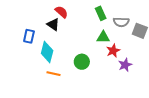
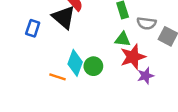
black triangle: (53, 25) -> (64, 17), size x1.5
red star: (113, 51) -> (133, 57), size x1.5
cyan diamond: (47, 52) -> (75, 63), moved

